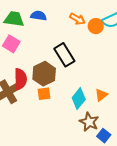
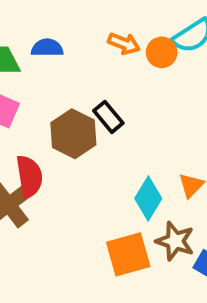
black rectangle: (64, 55) -> (108, 117), size x0.7
brown hexagon: (44, 74) -> (73, 134), moved
orange square: (44, 94) -> (128, 254), moved, size x1.6

